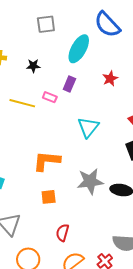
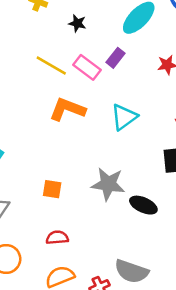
pink rectangle: (50, 97) -> (87, 67), size x1.5
orange L-shape: (47, 161) -> (67, 109), moved
red semicircle: (62, 233) -> (57, 238), turned 54

